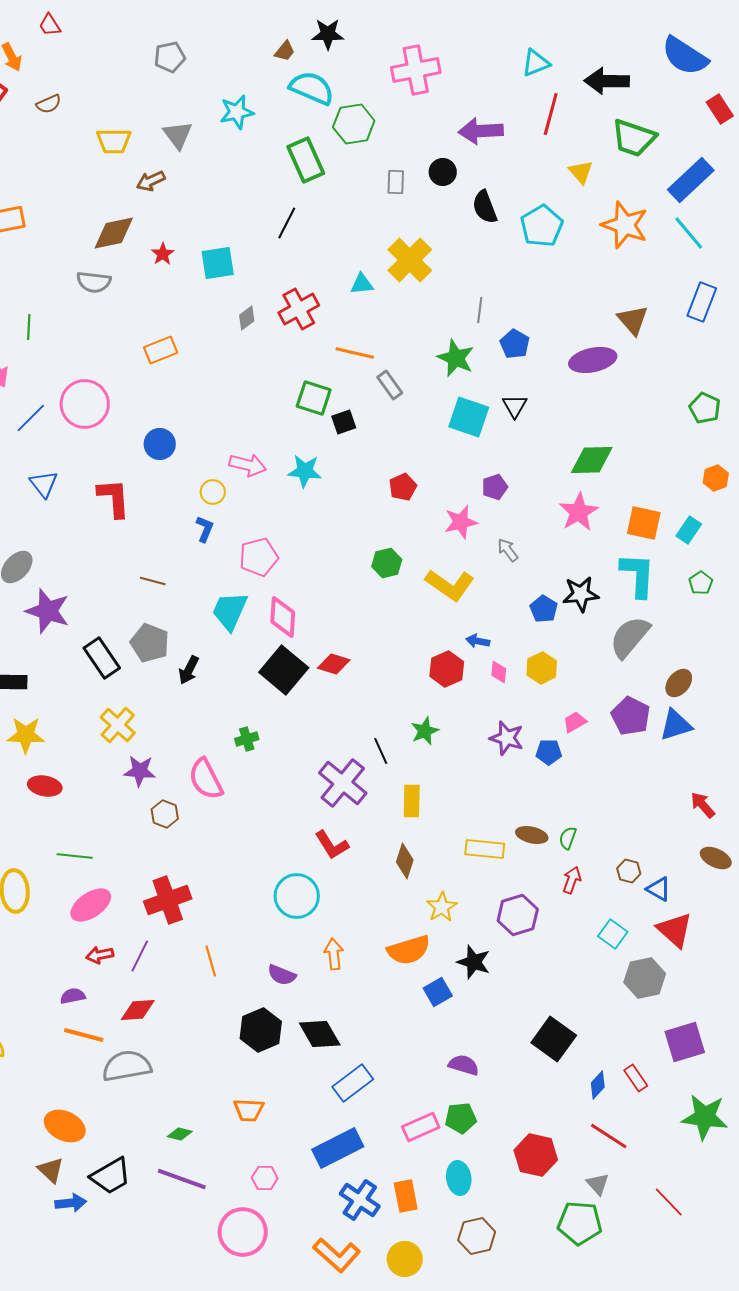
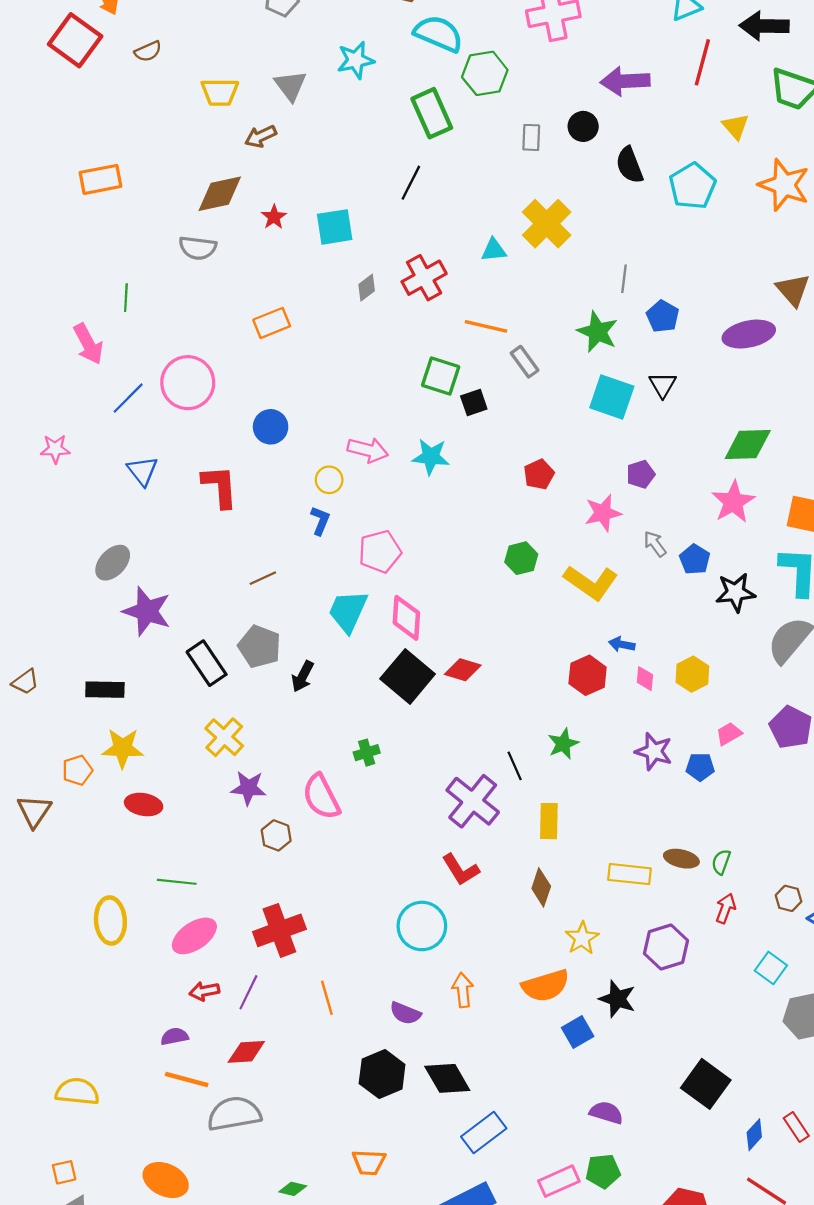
brown line: (153, 581) -> (263, 578), turned -40
blue pentagon: (544, 609) -> (695, 559), moved

